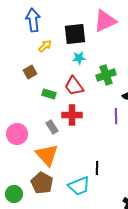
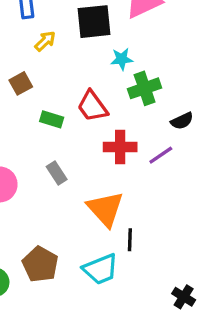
cyan star: (79, 58) -> (122, 59), moved
red cross: (72, 115) -> (120, 147), moved
purple line: (116, 116) -> (161, 155), turned 56
orange triangle: (47, 155) -> (105, 209), moved

